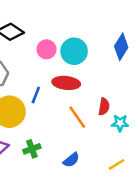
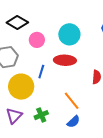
pink circle: (46, 49) -> (37, 40), moved
orange line: (77, 117) -> (72, 101), moved

